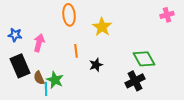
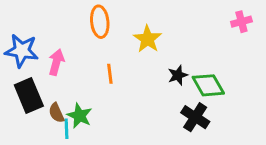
blue star: (15, 35) -> (22, 51), size x1.6
black star: (96, 65) -> (178, 75), moved
black cross: (135, 81) -> (195, 117), turned -30

